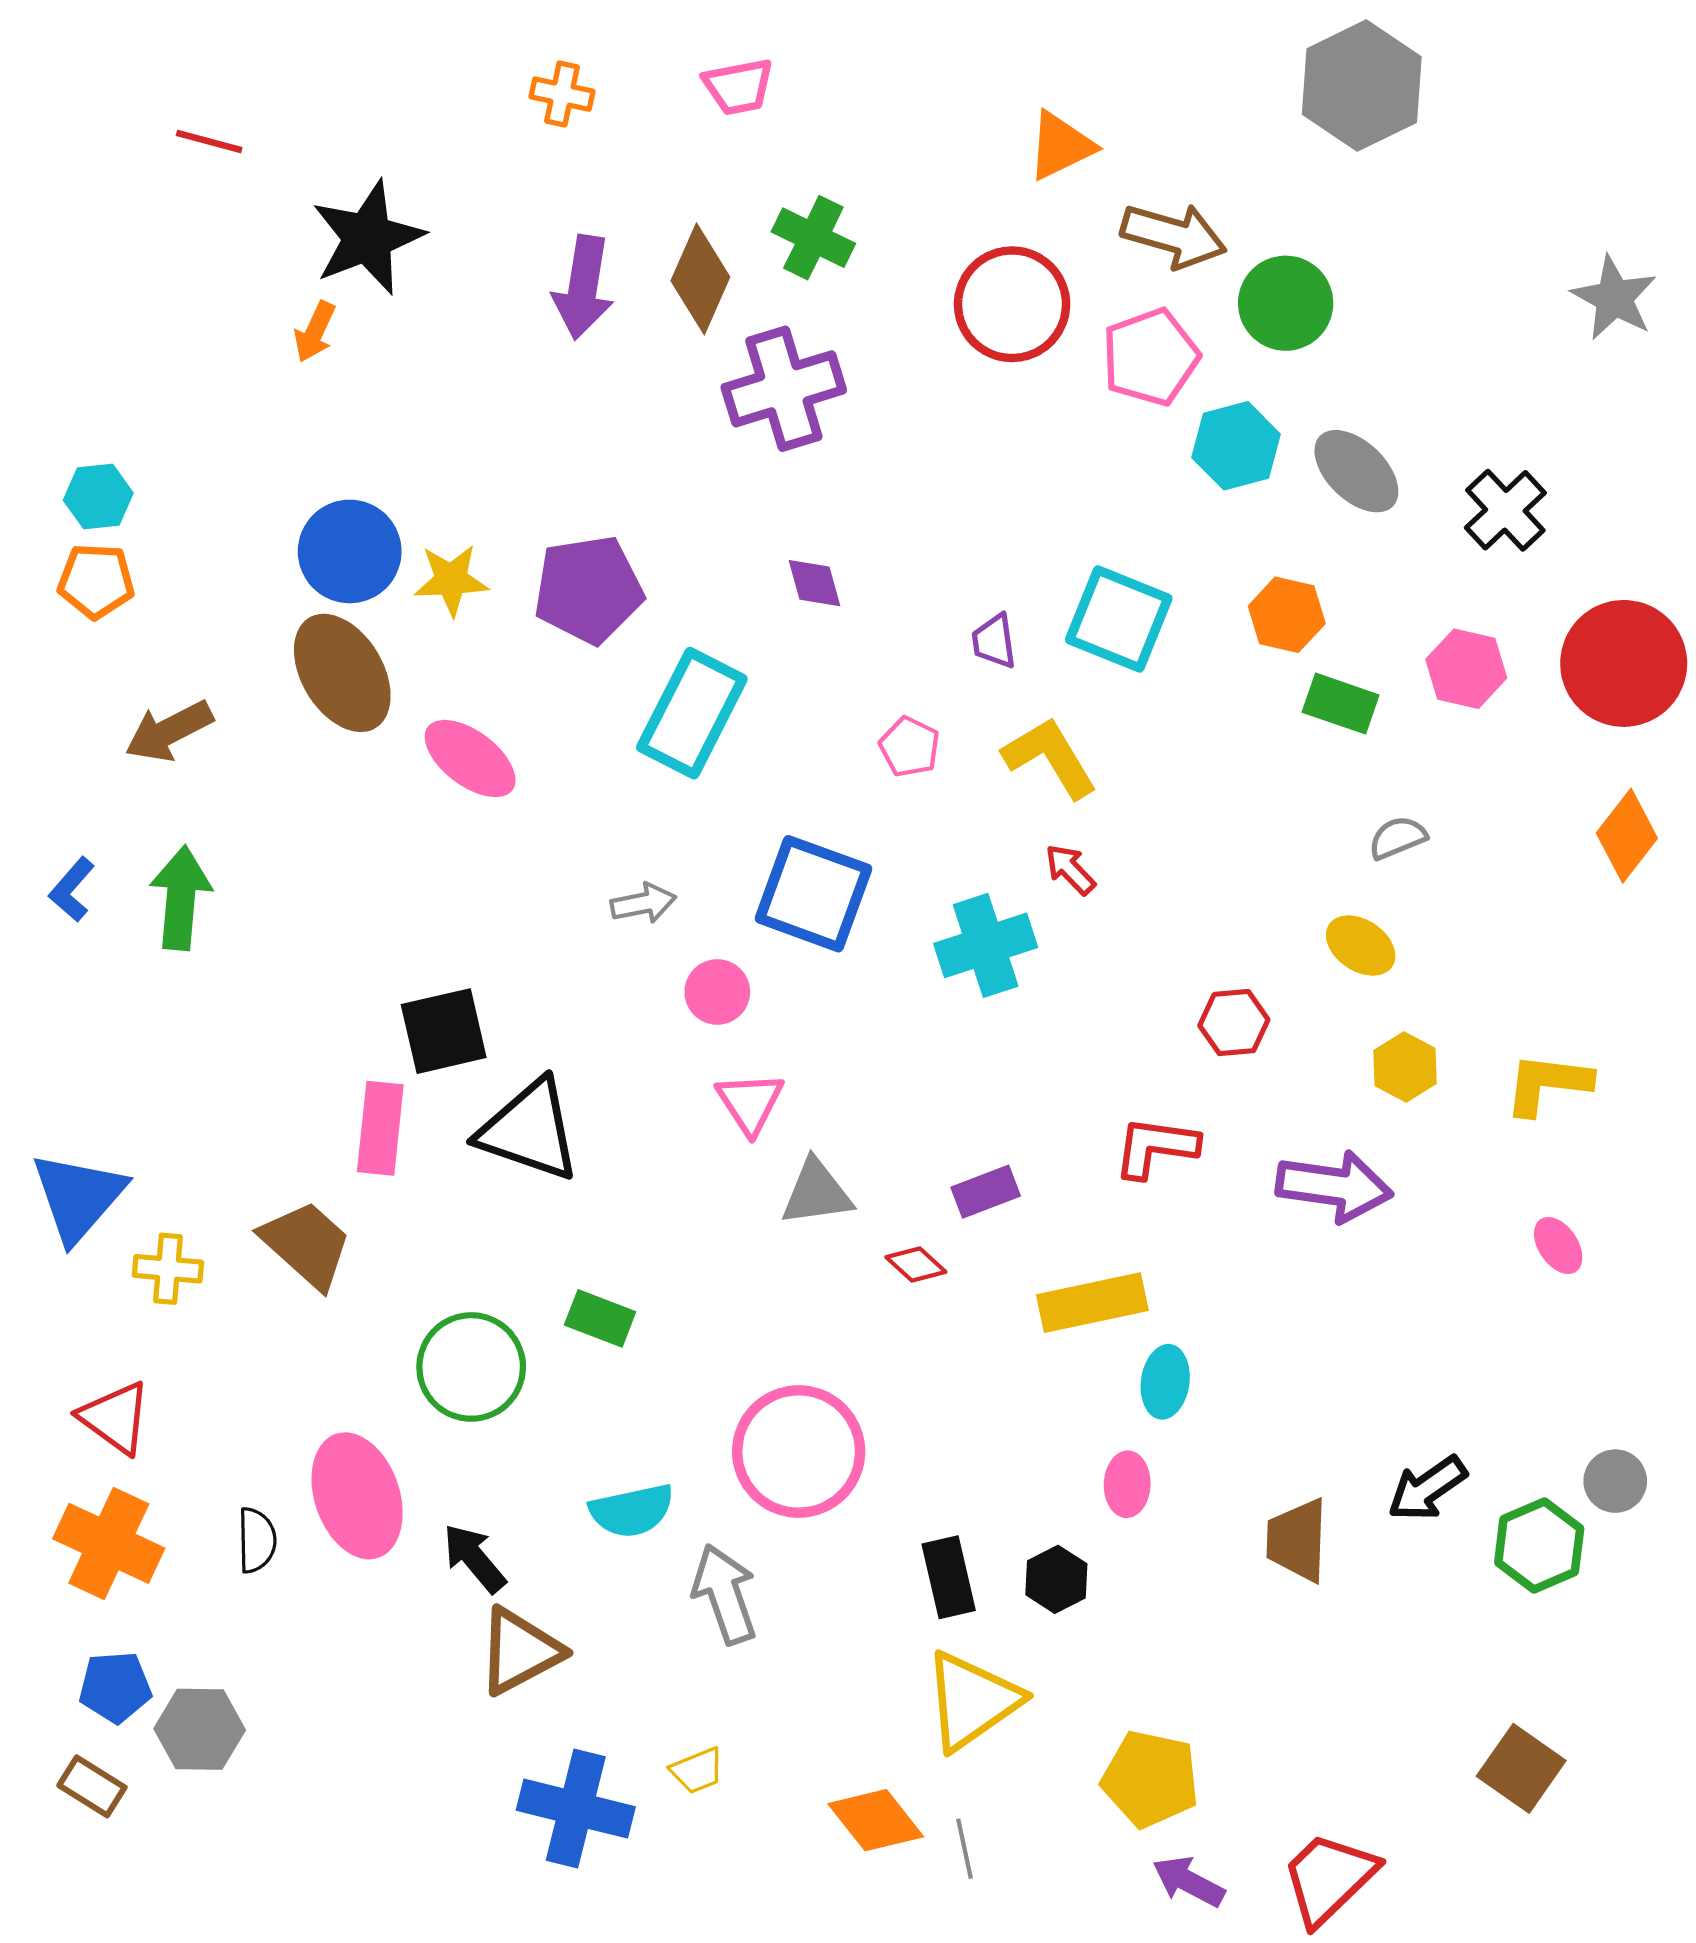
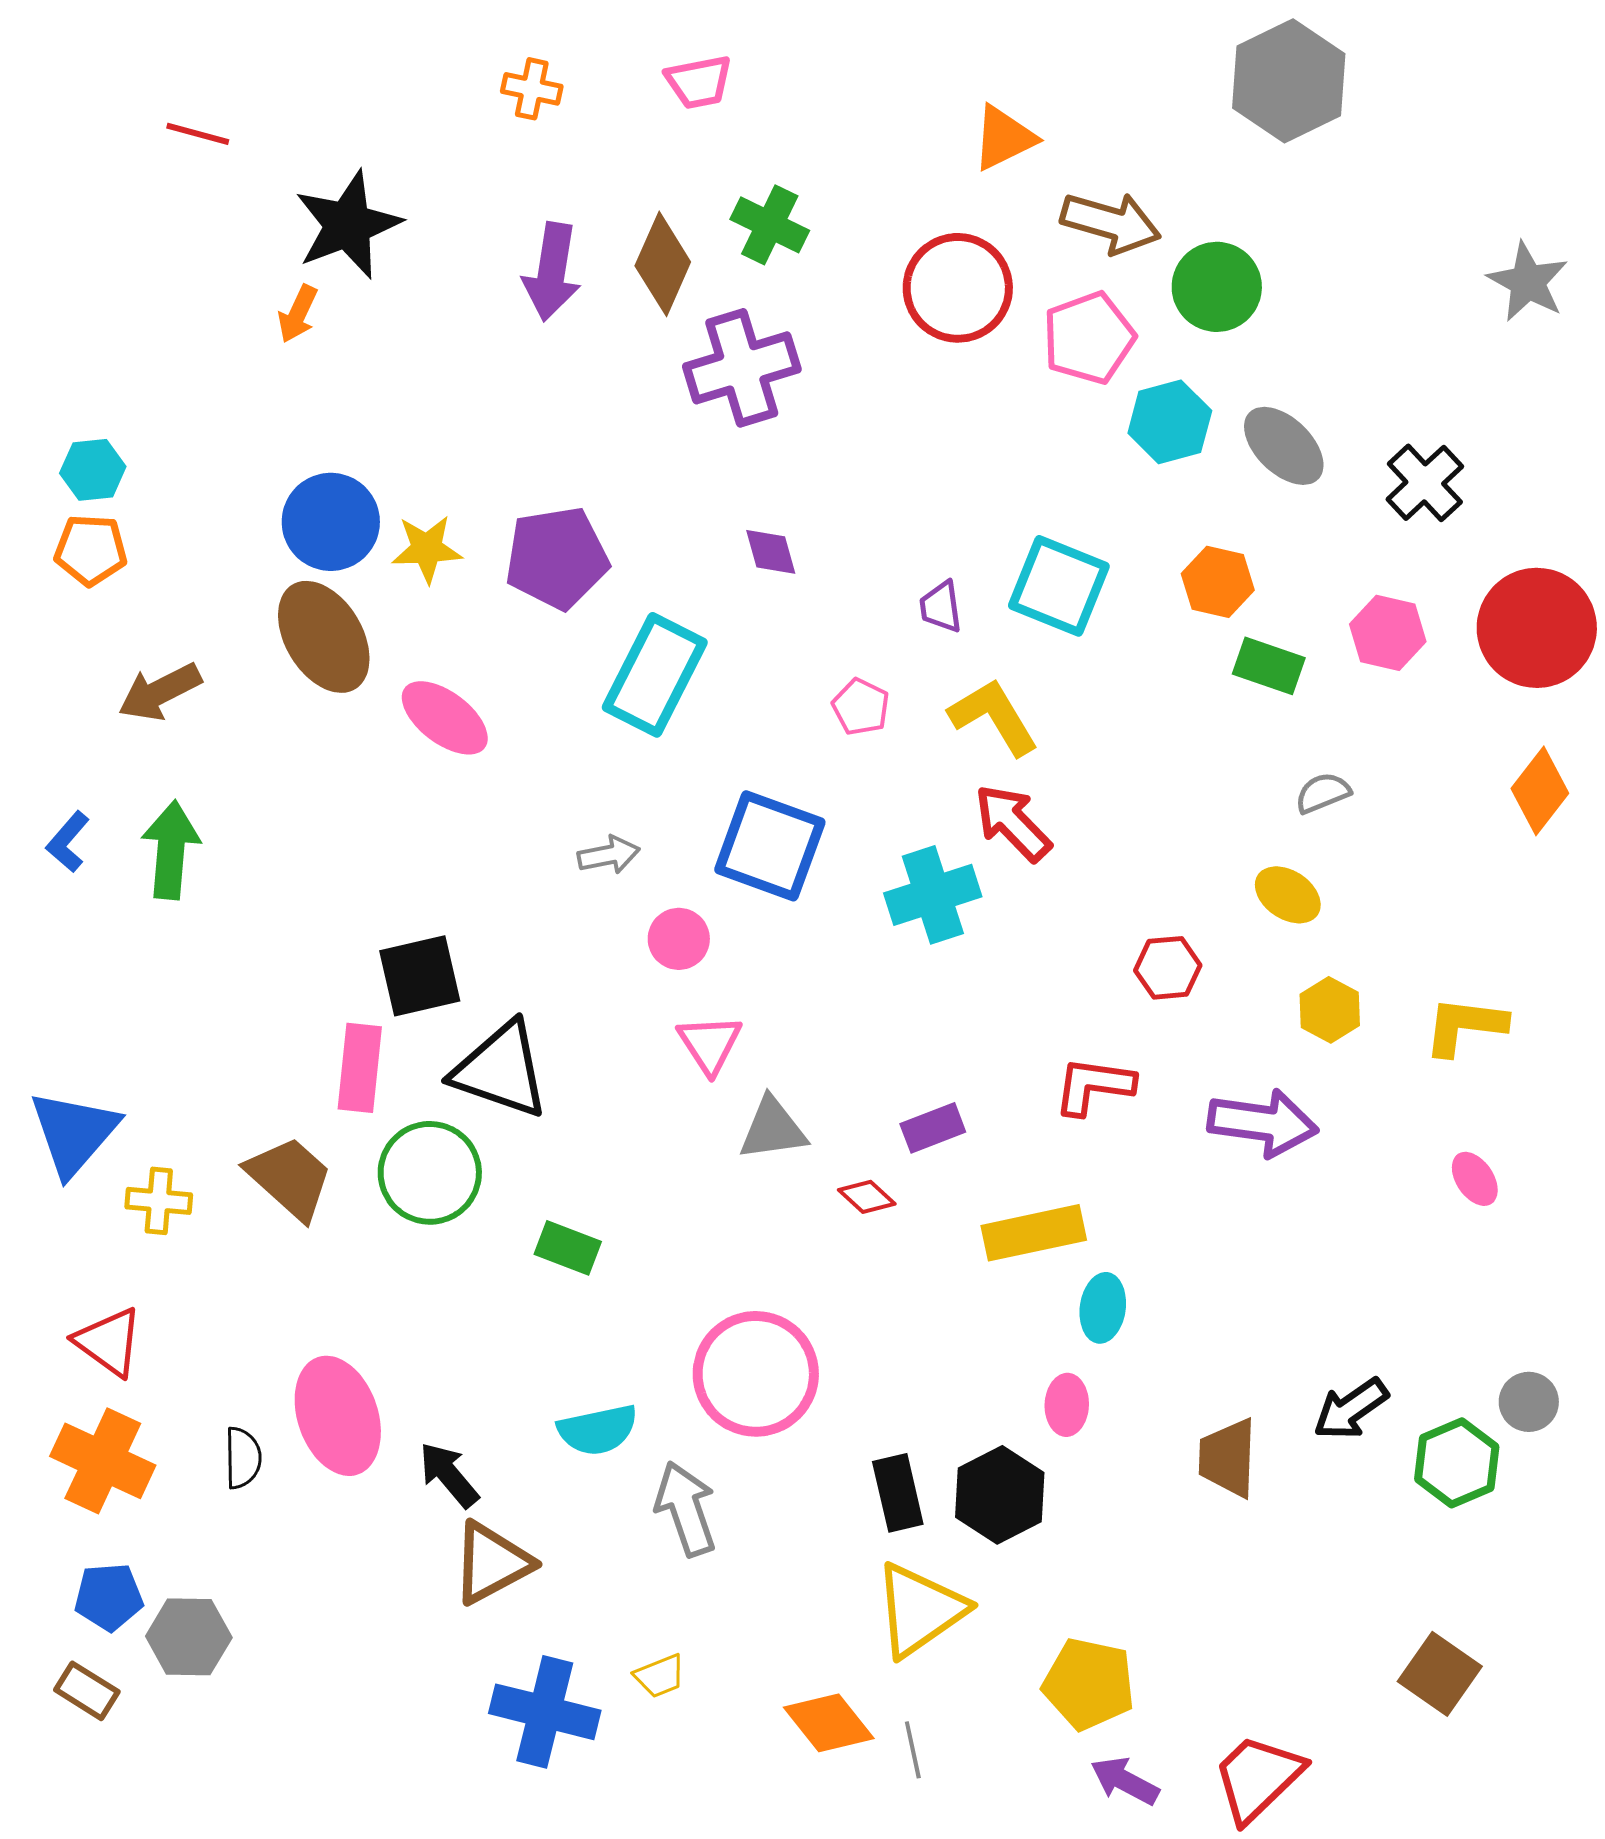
red arrow: (1070, 869) -> (1013, 823), size x1.6
green circle: (471, 1367) -> (430, 1173), moved
black hexagon: (1056, 1579) -> (1000, 1495), size x1.5

